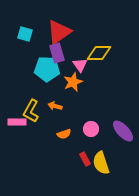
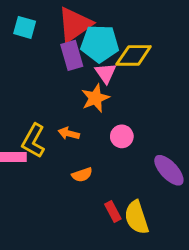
cyan pentagon: (47, 69) -> (100, 44), moved
pink circle: (91, 129) -> (122, 136), moved

